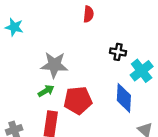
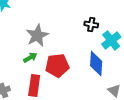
gray star: (54, 65) -> (37, 35), turned -30

